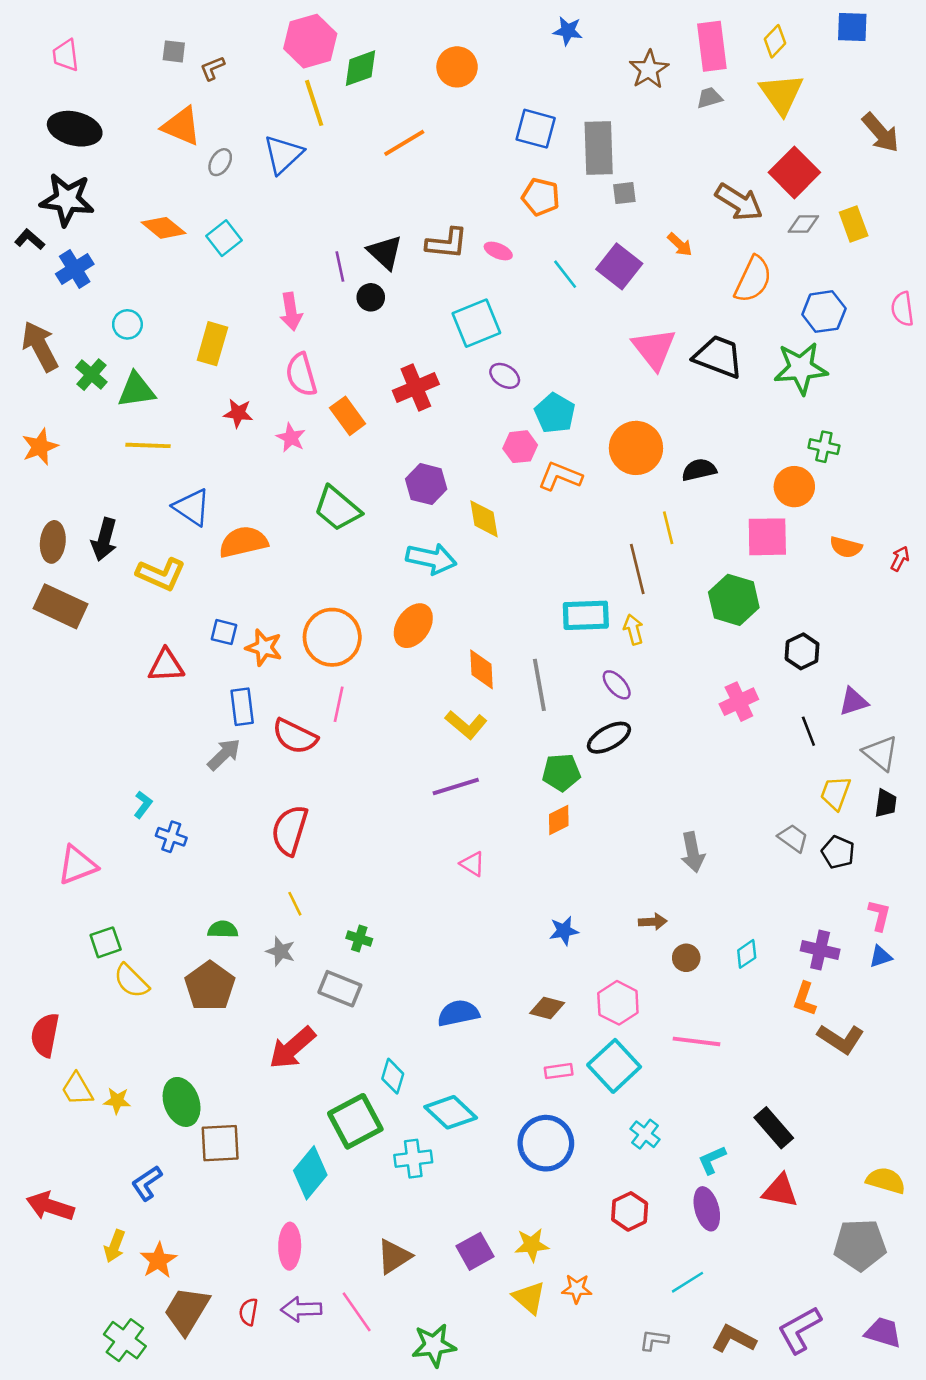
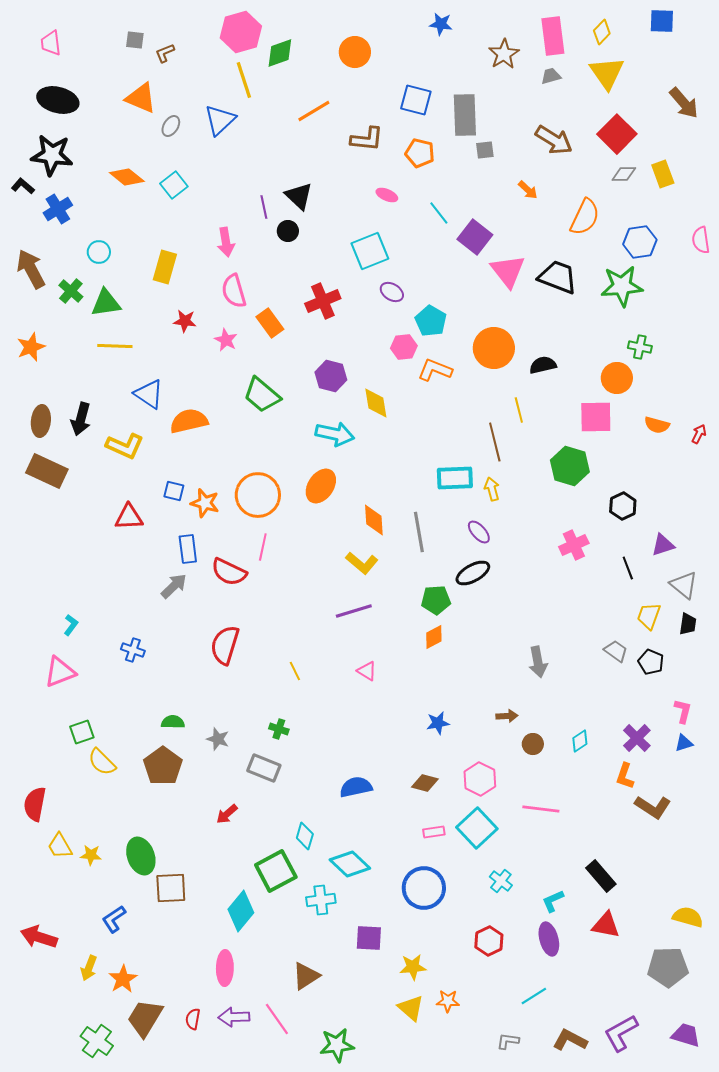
brown arrow: (739, 202) -> (554, 140), moved
brown L-shape: (447, 243) -> (367, 139), moved
purple square: (619, 266) -> (475, 237), moved
cyan L-shape: (143, 805) -> (71, 625), moved
yellow line: (295, 904) -> (295, 671), moved
purple cross: (820, 950) -> (637, 738), turned 32
red arrow: (292, 1048) -> (227, 814), size x0.6
purple square: (475, 1251) -> (369, 938), moved, turned 32

